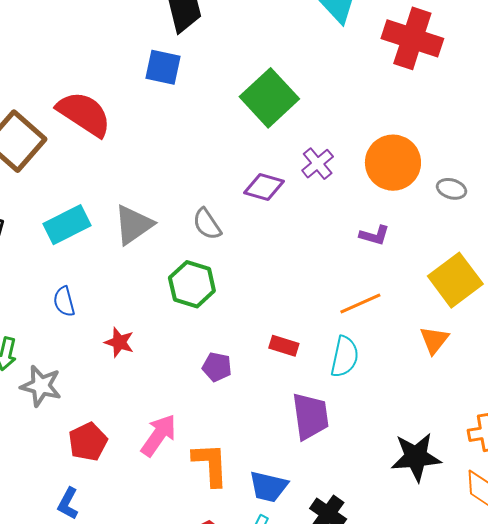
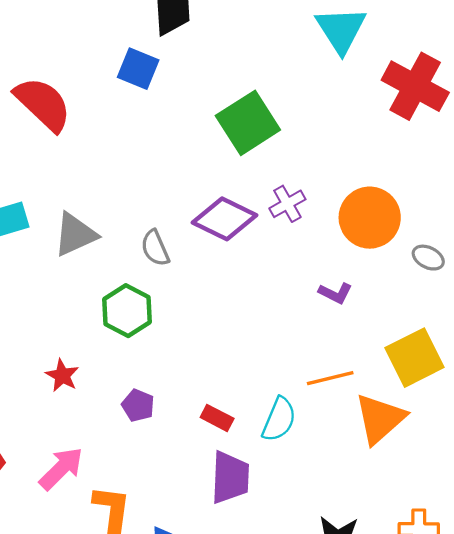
purple diamond: (264, 187) -> (224, 219), size x1.4
orange line: (360, 303) -> (330, 378), moved
orange triangle: (434, 340) -> (380, 419), size x1.6
red star: (119, 342) -> (62, 375), moved
red rectangle: (284, 346) -> (217, 418), moved

